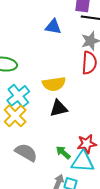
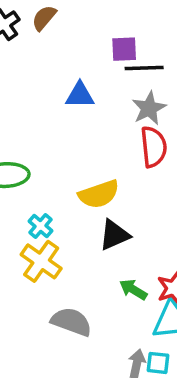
cyan cross: (18, 96) -> (40, 226), size x0.6
green arrow: (63, 153) -> (133, 290), moved

